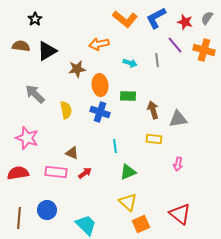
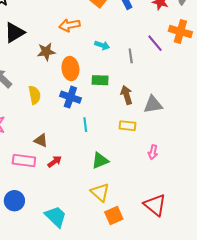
purple line: (175, 45) -> (155, 43), moved
gray line: (157, 60) -> (131, 56), moved
cyan line: (115, 146) -> (85, 125), moved

